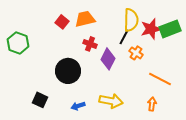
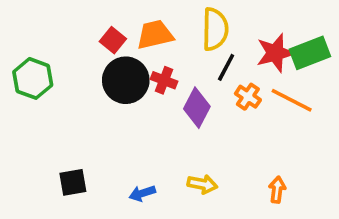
yellow semicircle: (131, 20) -> (215, 29), moved
black circle: (68, 71) -> (126, 80), moved
orange line: (160, 79) -> (292, 100), moved
black square: (40, 100) -> (73, 182), turned -35
yellow arrow: (111, 101) -> (202, 184), size x0.7

